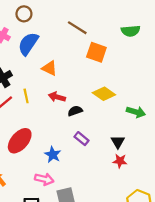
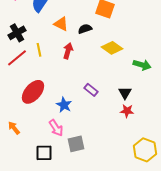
red arrow: (57, 97) -> (68, 51), turned 91
black semicircle: (75, 111) -> (85, 29), moved
pink arrow: (44, 179) -> (56, 128), turned 42

